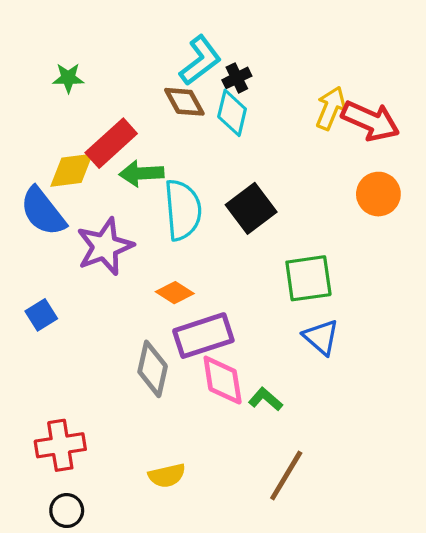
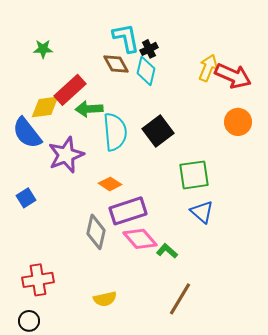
cyan L-shape: (200, 60) -> (126, 38), turned -64
pink diamond: (223, 380) -> (140, 239), turned -32
black circle: (67, 511) -> (29, 321), moved

